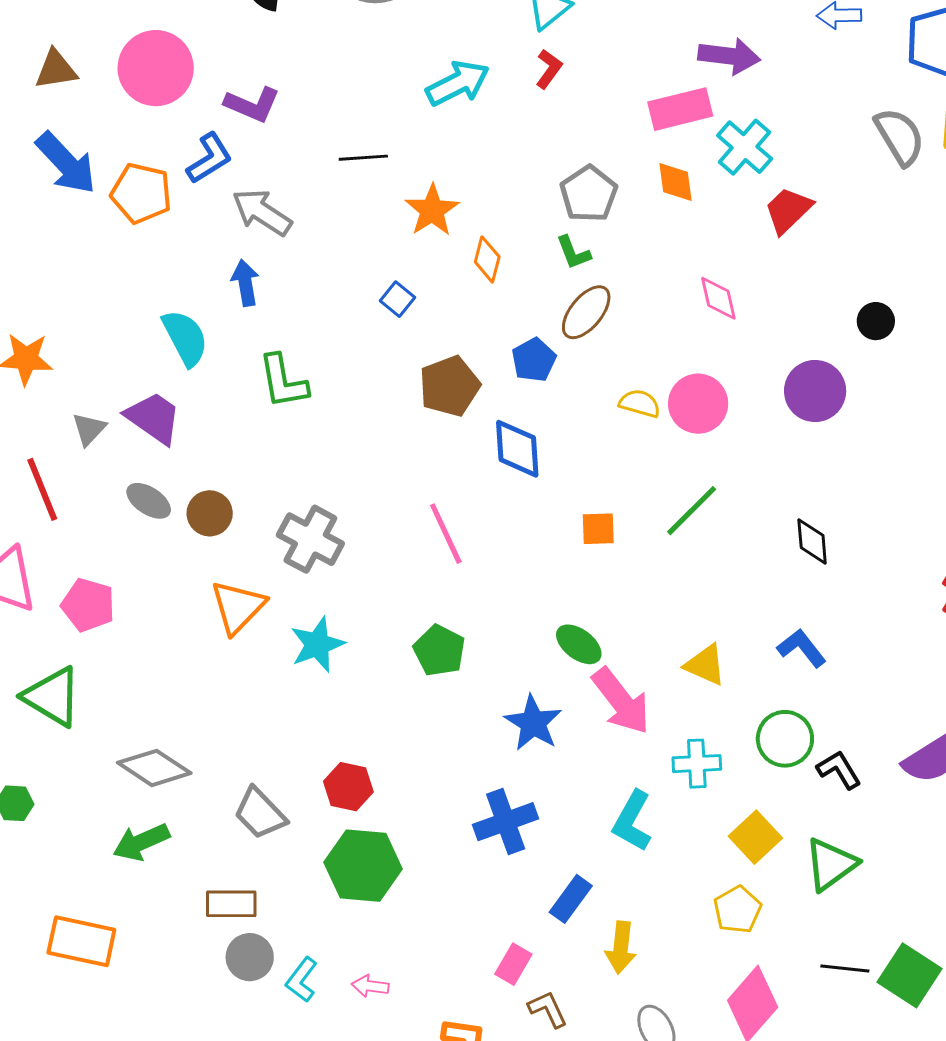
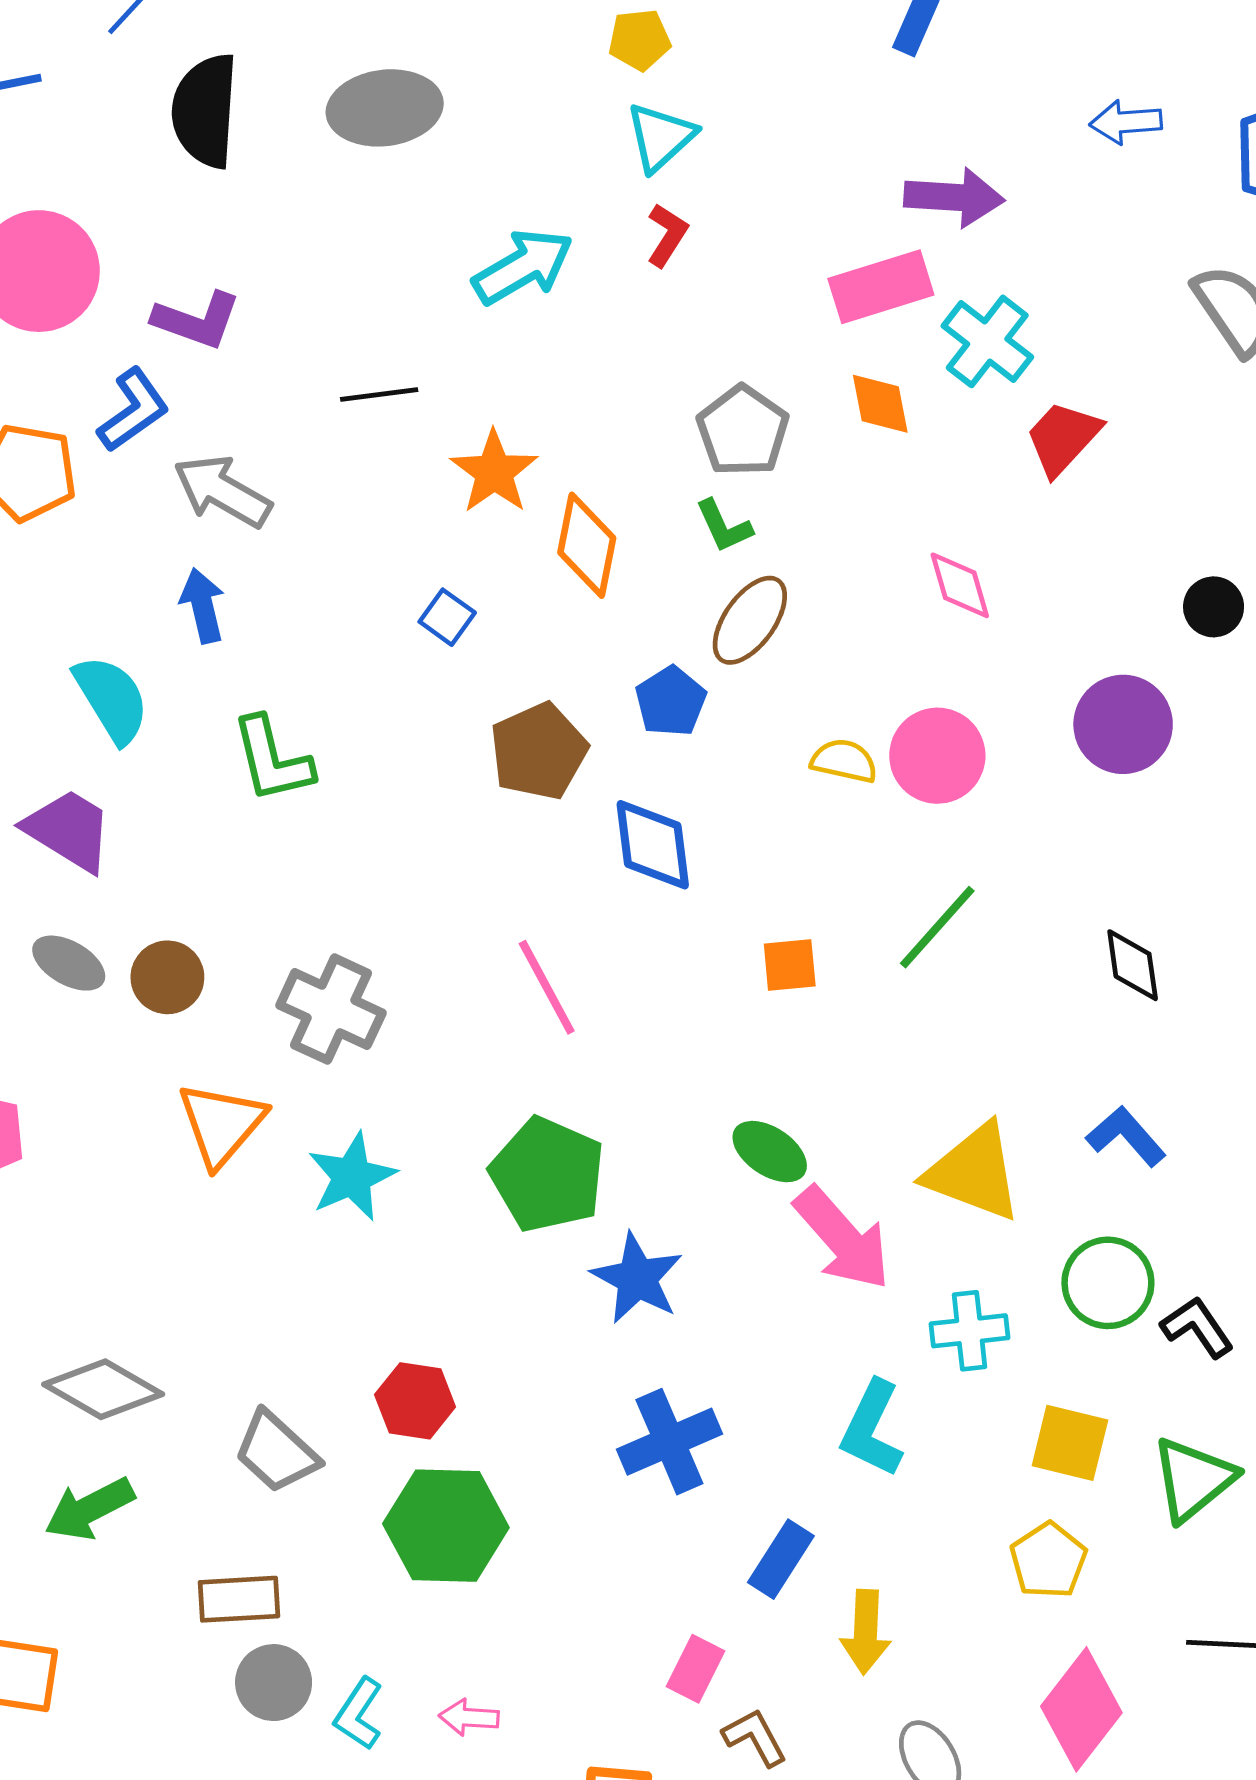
orange diamond: (487, 259) -> (587, 545), size x1.4
green pentagon: (439, 651) -> (547, 1175), size x1.4
yellow triangle: (705, 665) -> (974, 1172), size x1.5
blue star: (533, 723) -> (637, 1278), moved
yellow square: (755, 837) -> (1070, 1443), turned -30

